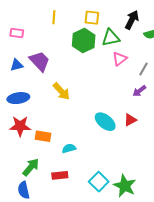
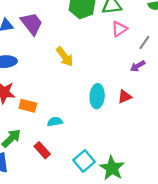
yellow arrow: (61, 91) -> (65, 57), moved
cyan ellipse: (105, 122) -> (97, 96), turned 50
red rectangle: (60, 175) -> (42, 150), turned 49

